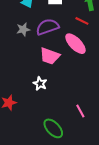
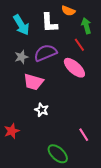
red line: (82, 21) -> (79, 45), turned 32
pink trapezoid: (50, 56) -> (33, 82), moved

